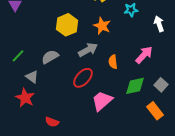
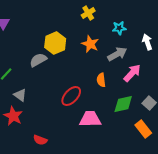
gray arrow: (88, 50) -> (117, 54), moved
gray semicircle: (50, 57) -> (38, 60), moved
pink trapezoid: (102, 101) -> (90, 119), turned 40

